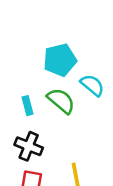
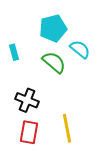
cyan rectangle: (27, 106) -> (14, 52), moved

